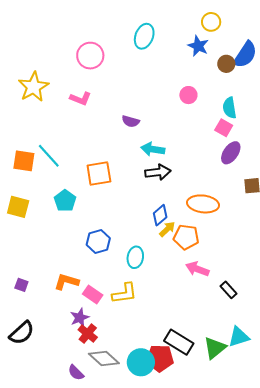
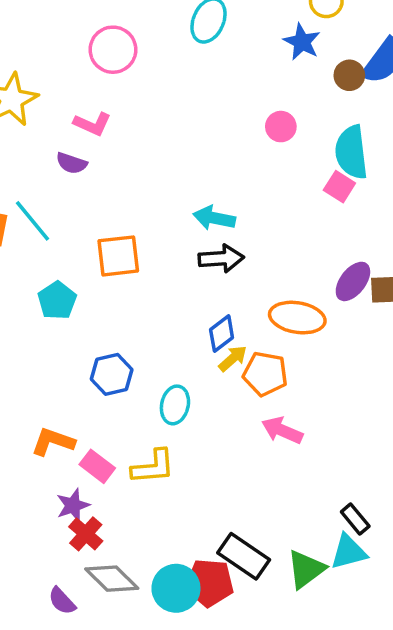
cyan semicircle: (230, 108) -> (351, 152), size x1.4
purple semicircle: (131, 121) -> (72, 163), moved
purple ellipse: (231, 153) -> (353, 281), moved
black rectangle: (228, 290) -> (355, 519), moved

